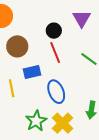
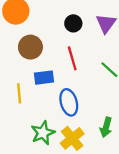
black circle: (54, 31) -> (73, 23), moved

